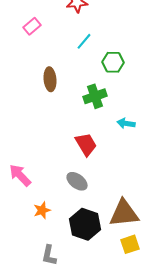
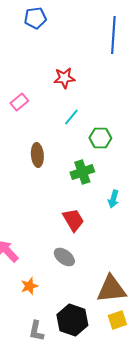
cyan arrow: (126, 123) -> (113, 199), turned -84
black hexagon: (85, 224) -> (72, 320), moved

